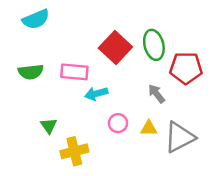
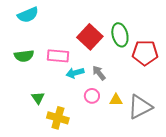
gray arrow: (156, 94) -> (99, 73), moved
yellow cross: (74, 151) -> (58, 118), turned 30

